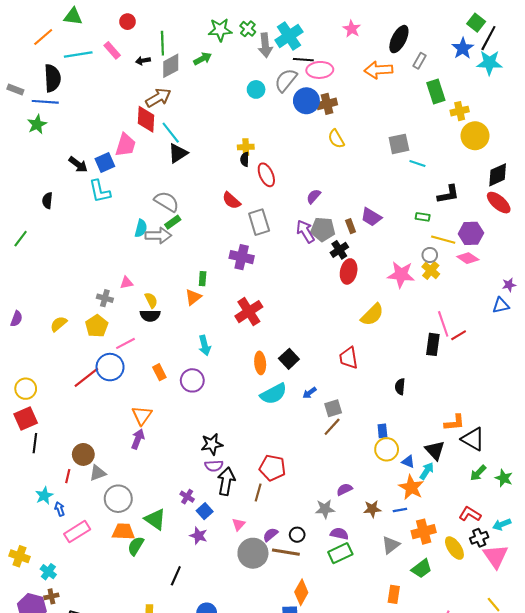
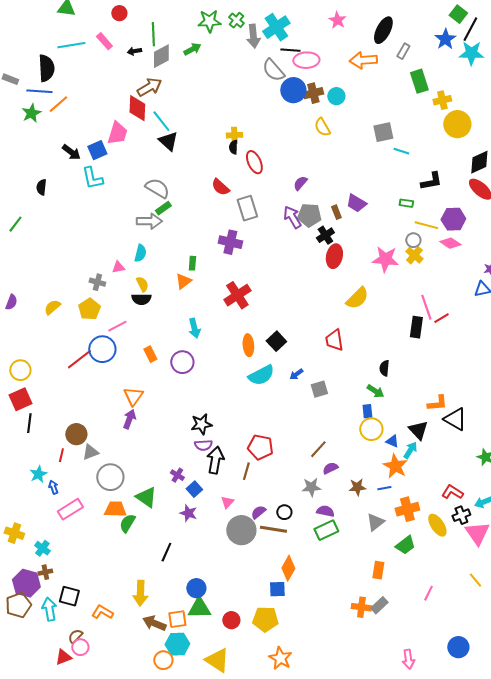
orange line: (43, 37) -> (58, 104), moved
gray semicircle: (286, 80) -> (273, 70), turned -80
cyan circle: (256, 89) -> (336, 96), moved
black triangle: (178, 153) -> (168, 141), turned -45
cyan semicircle: (141, 228) -> (140, 253), moved
brown line: (332, 427) -> (318, 449), moved
green arrow: (478, 473) -> (375, 391), moved, turned -102

